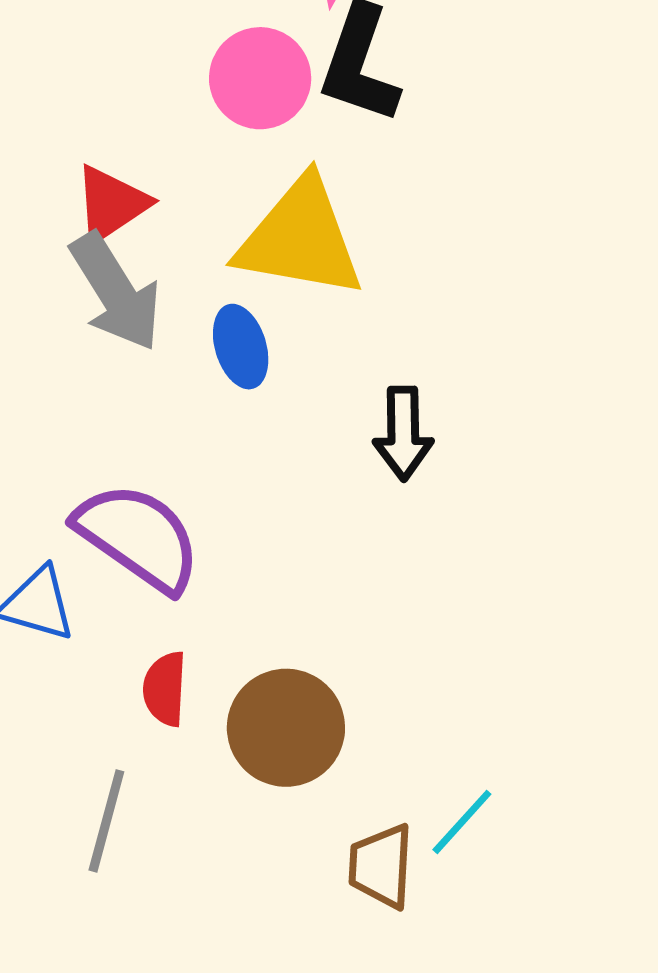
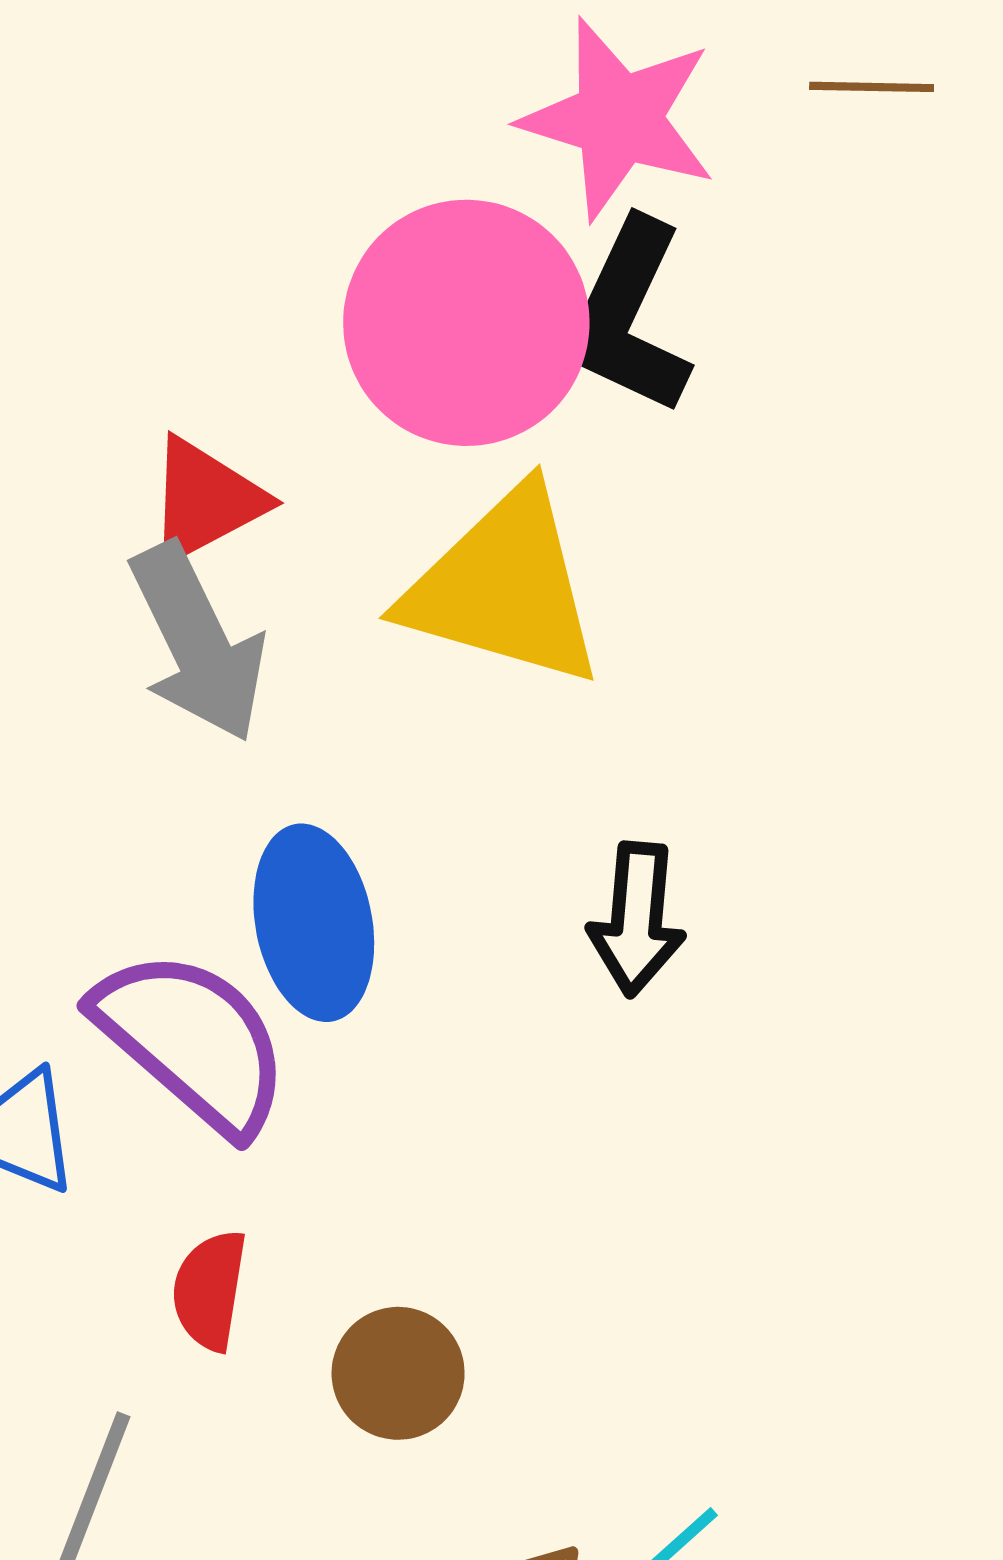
pink circle: (260, 78) -> (466, 323), size x1.5
blue ellipse: (241, 347) -> (314, 923), moved, size x1.4
brown circle: (286, 728) -> (398, 1373), size x0.7

